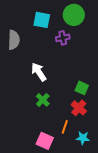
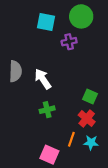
gray semicircle: (14, 40) -> (15, 71), moved
green cross: (43, 100) -> (47, 110), turned 32
cyan star: (83, 138) -> (91, 143), moved

